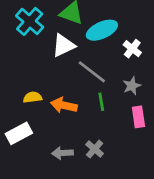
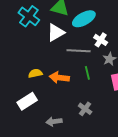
white cross: (132, 49) -> (101, 40), moved
gray line: (92, 72) -> (79, 51), turned -30
gray arrow: (62, 153) -> (54, 122), moved

